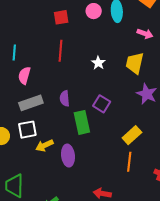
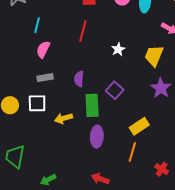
gray rectangle: (31, 103) -> (45, 78), size x0.7
yellow arrow: (45, 145) -> (64, 118), moved
purple ellipse: (68, 156) -> (97, 137), moved

